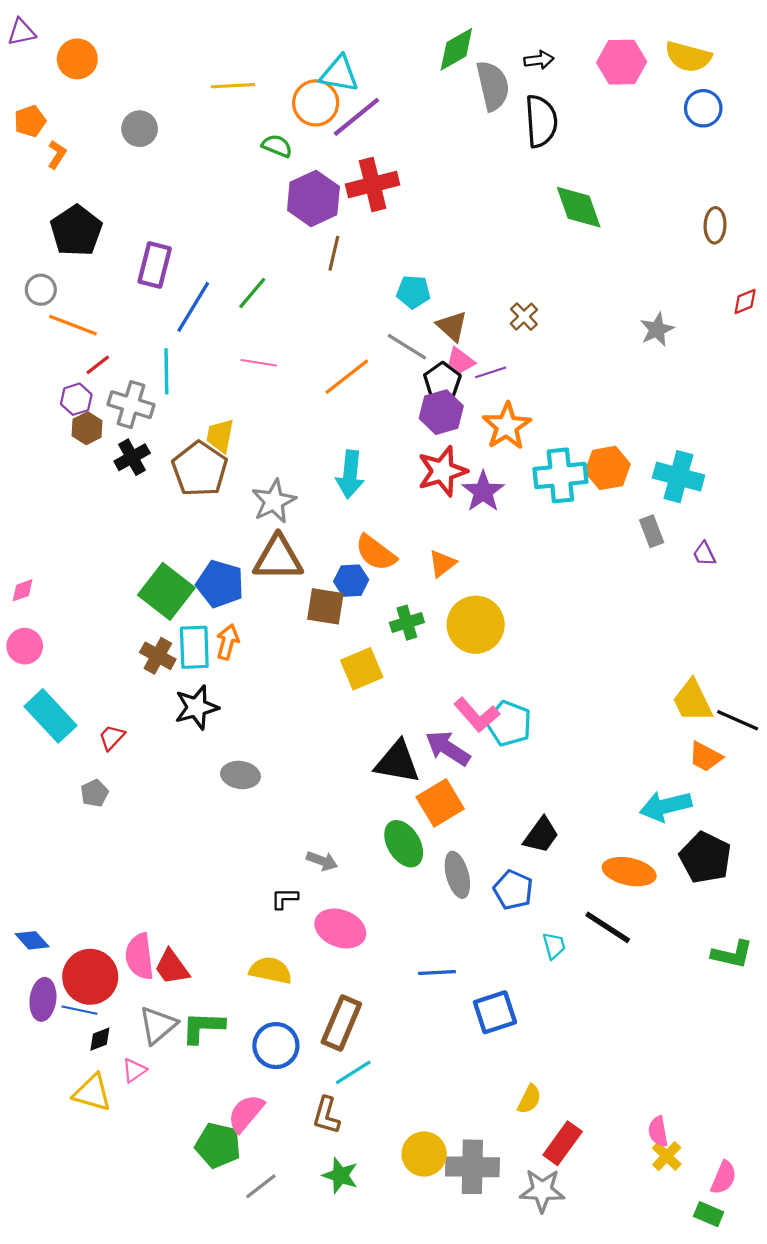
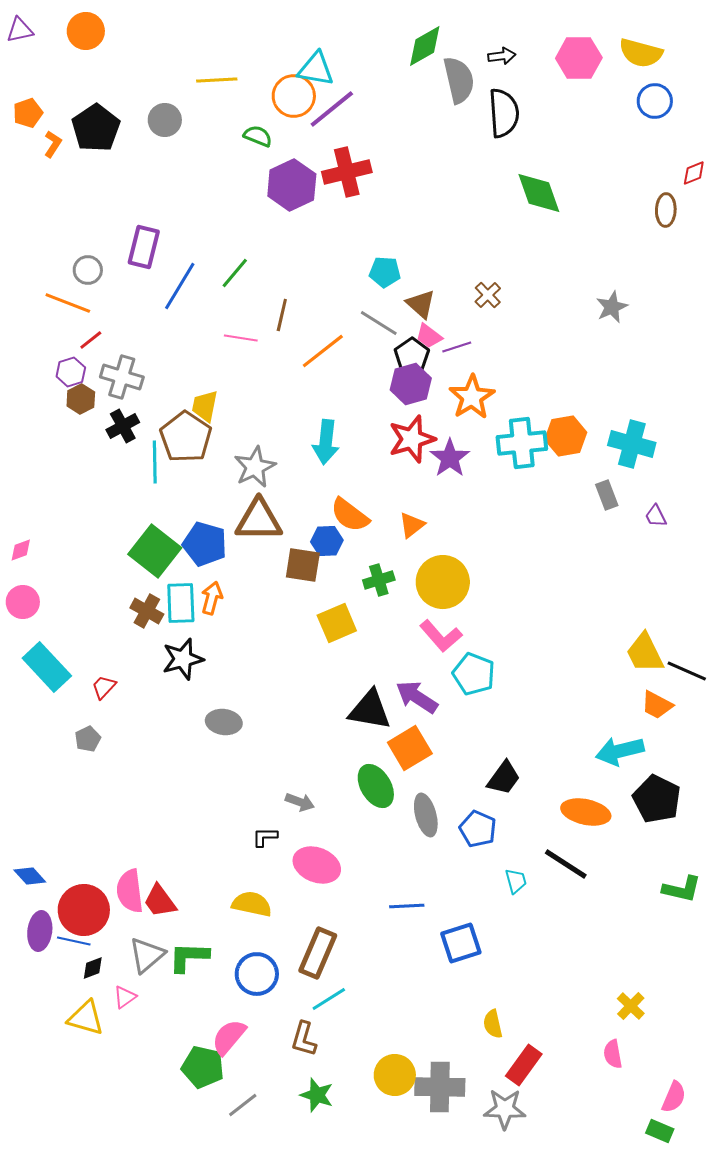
orange circle: (77, 59) -> (86, 31), moved
gray circle: (140, 129) -> (165, 120), moved
black pentagon: (76, 231) -> (96, 128), moved
brown line: (334, 253) -> (282, 315), moved
gray circle: (41, 290) -> (88, 270), moved
red diamond: (745, 302) -> (694, 173), moved
cyan line: (166, 371) -> (155, 462), moved
pink L-shape: (477, 715) -> (441, 636), moved
yellow semicircle: (529, 1099) -> (493, 1024), turned 140
yellow cross: (667, 1156) -> (631, 1006), moved

